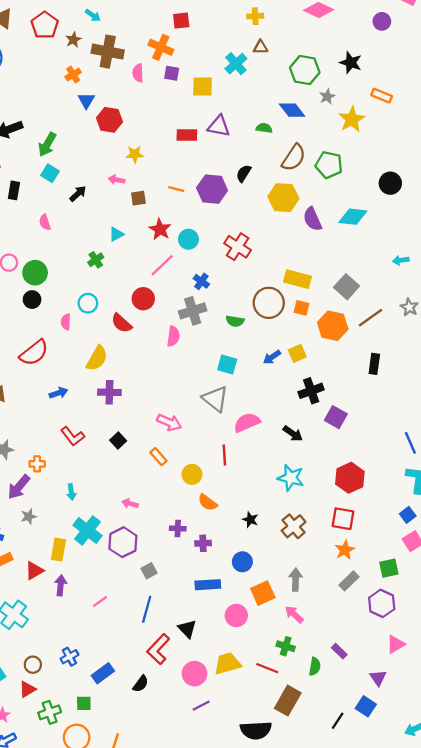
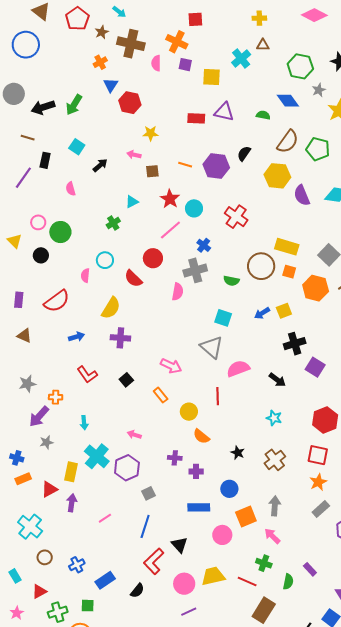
green arrow: (47, 144) -> (74, 105), moved
black circle: (32, 300) -> (41, 255), moved
cyan star: (291, 478) -> (274, 418), size x0.7
brown circle: (33, 665) -> (45, 557), moved

